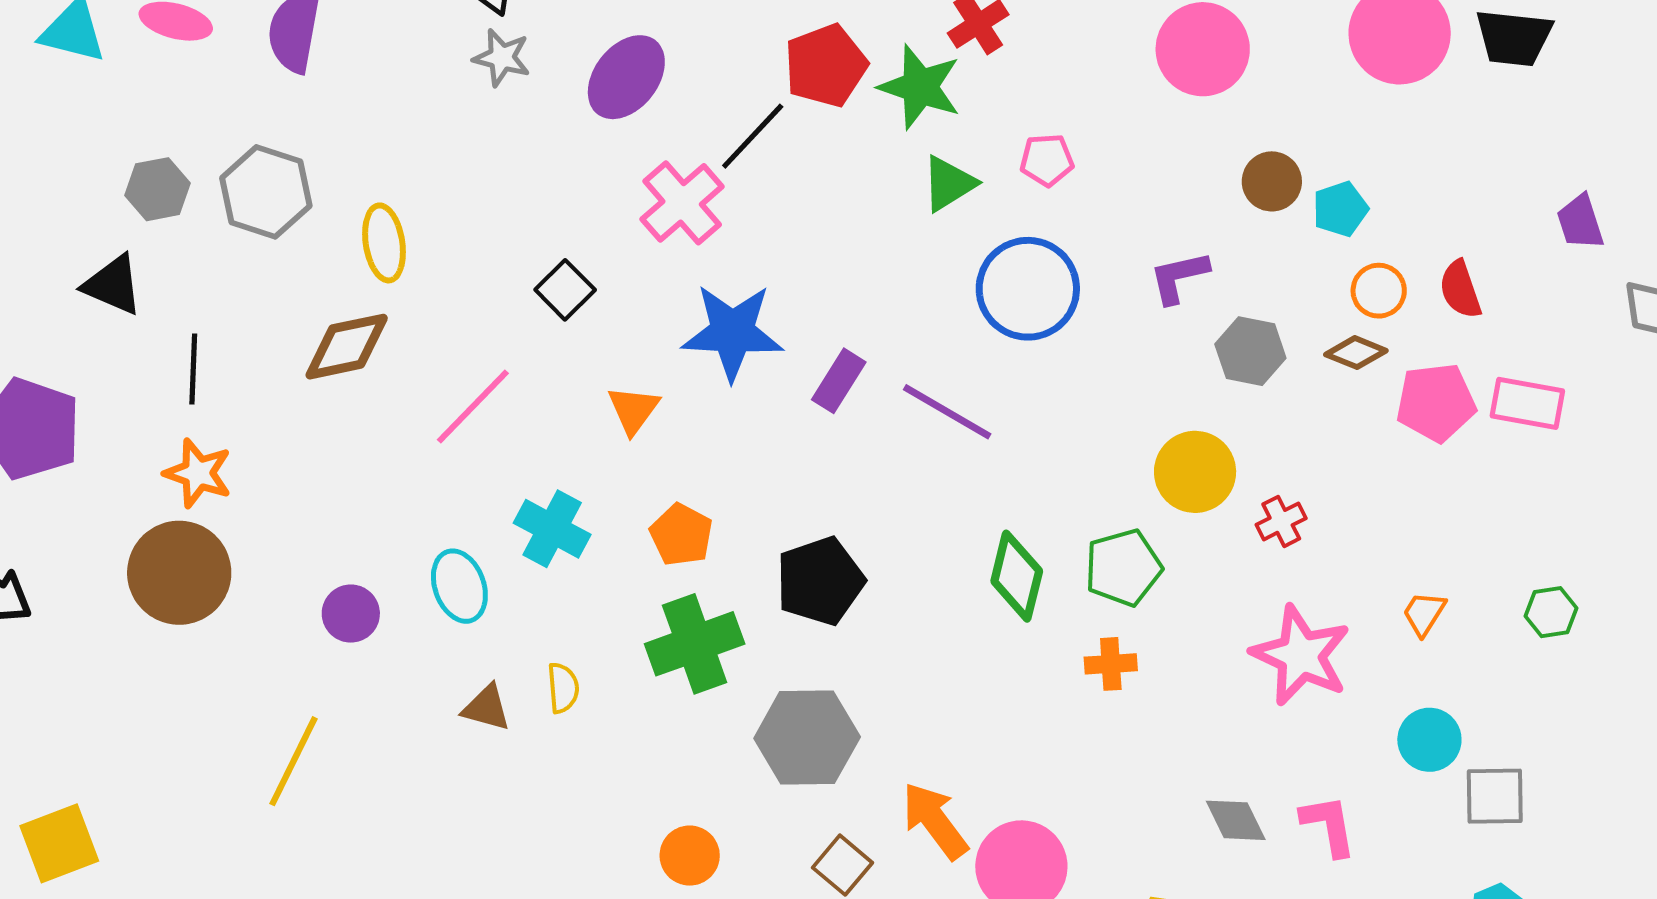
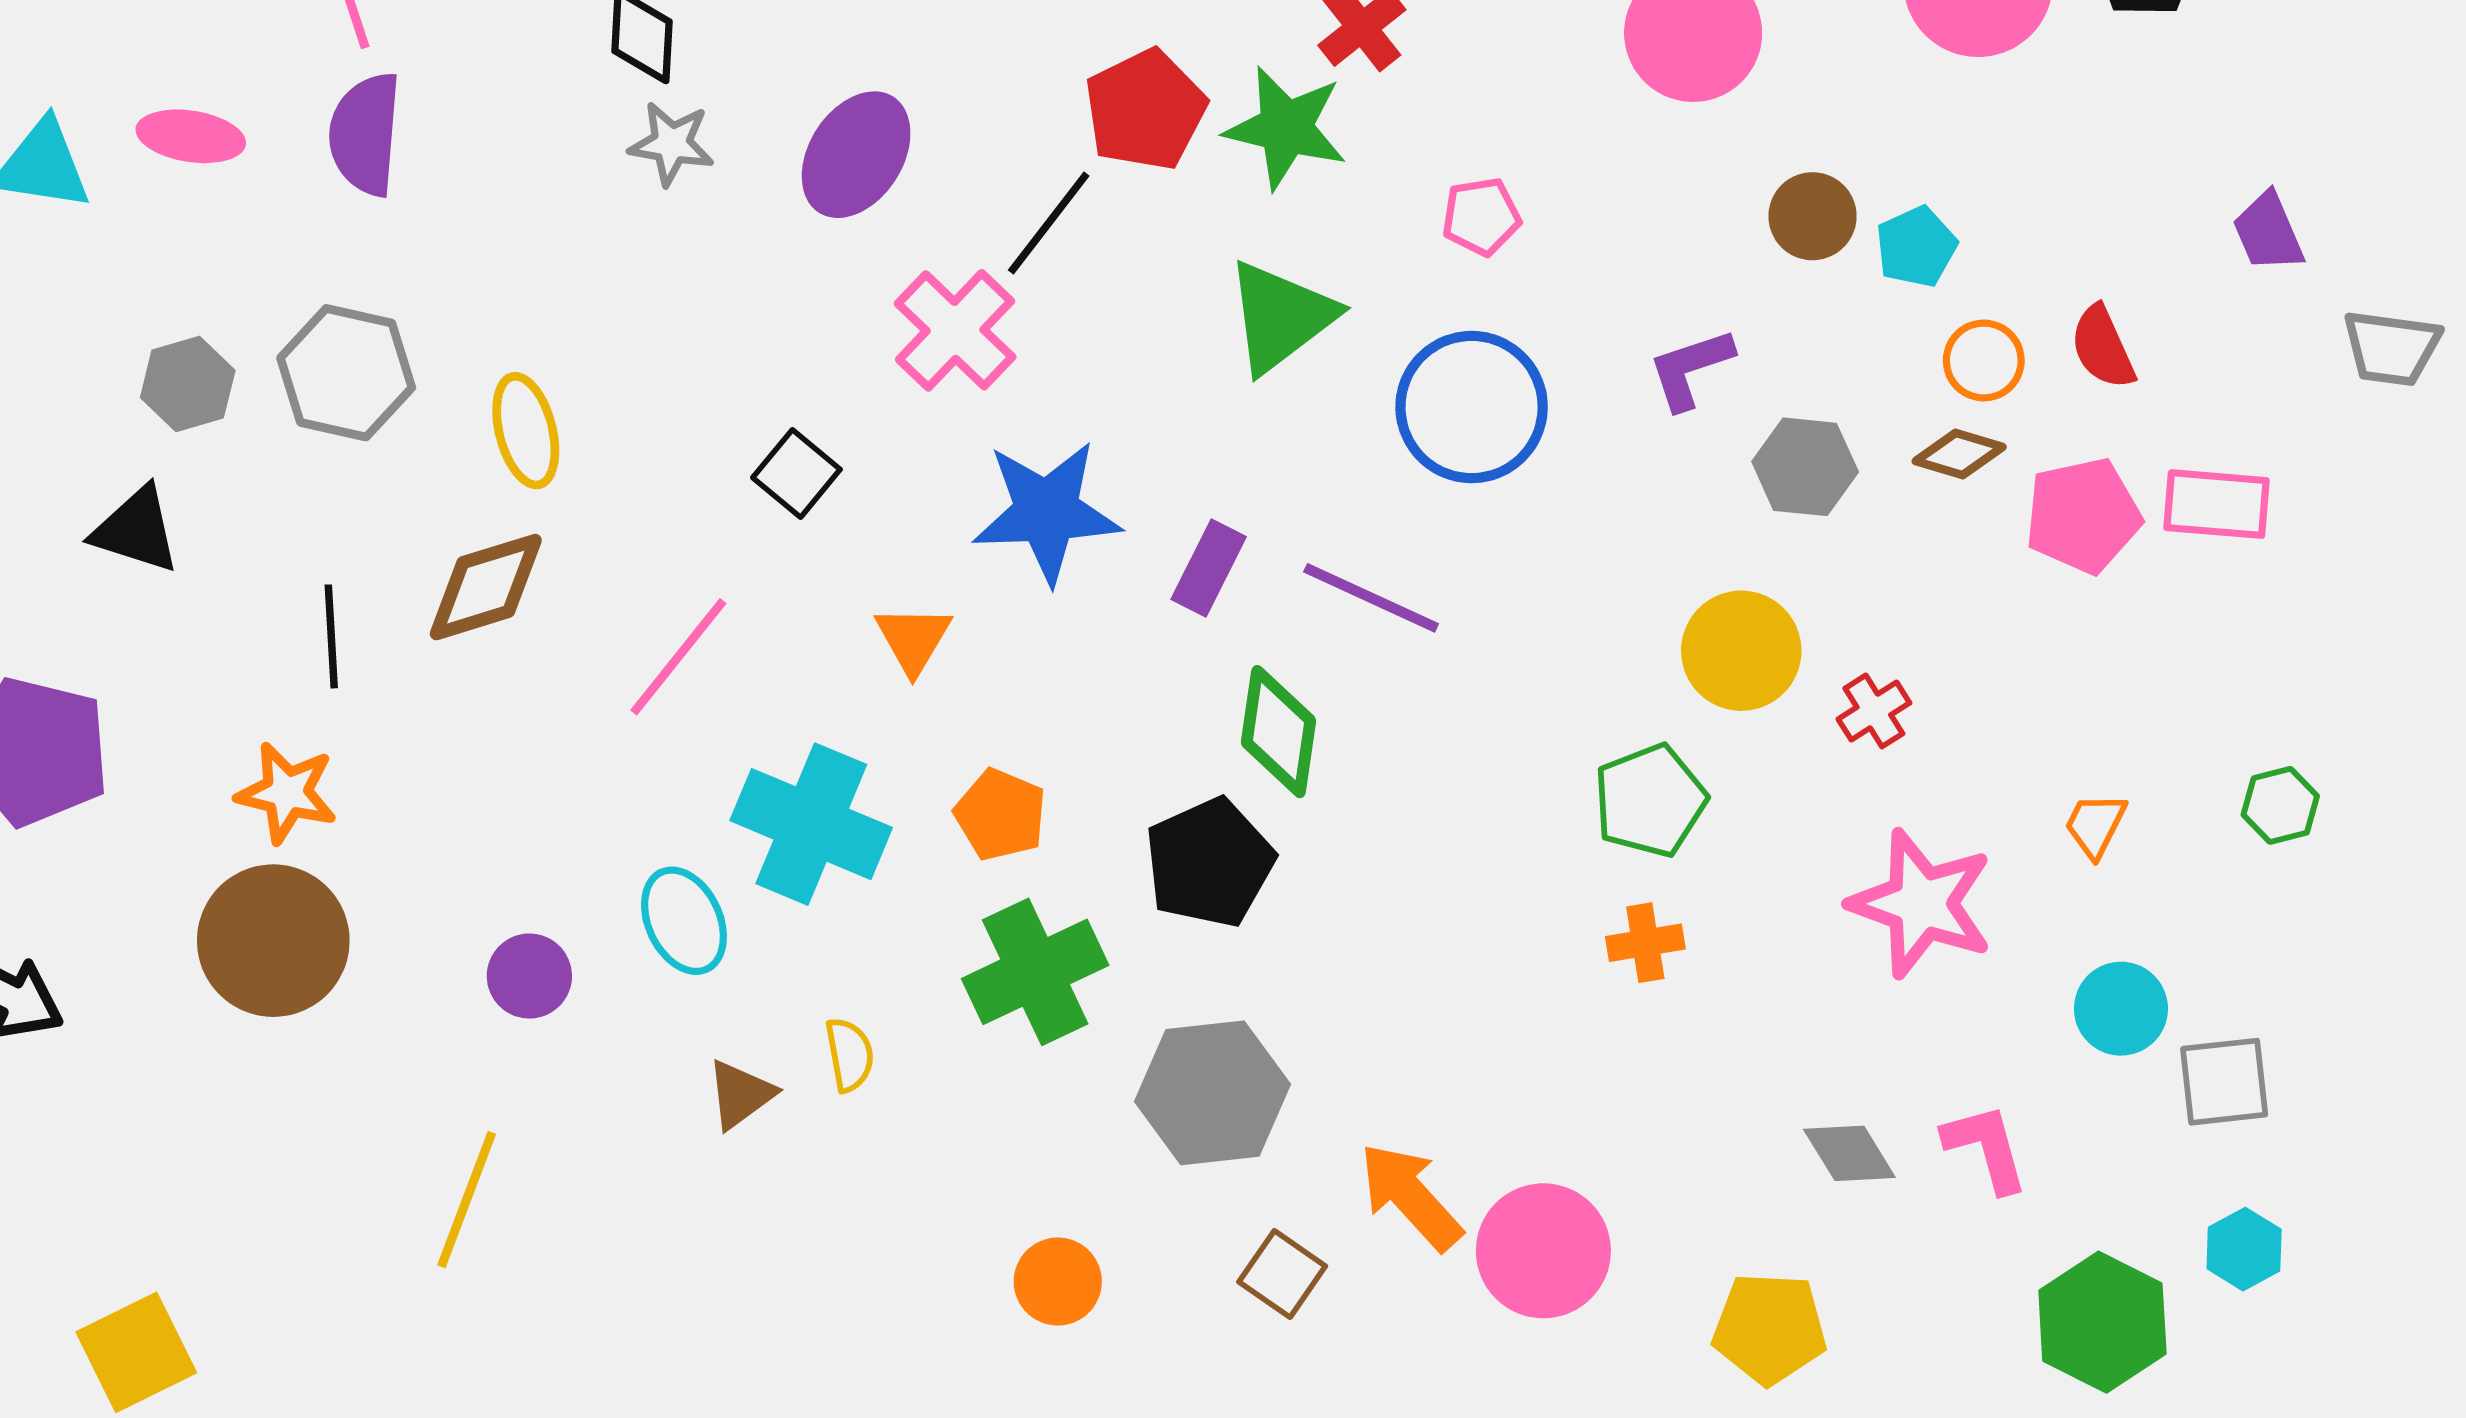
green triangle: (949, 184) -> (1281, 317), moved, size x1.4
black line: (193, 369) -> (331, 636), moved
cyan cross: (552, 529) -> (811, 824), size x1.4
green diamond: (1017, 576) -> (1279, 732), moved
brown triangle: (486, 708) -> (740, 1094), turned -46

